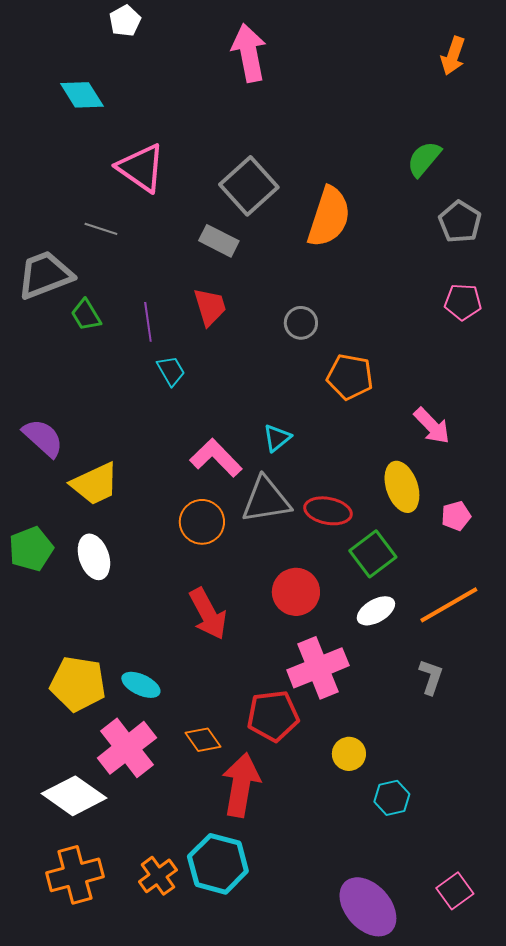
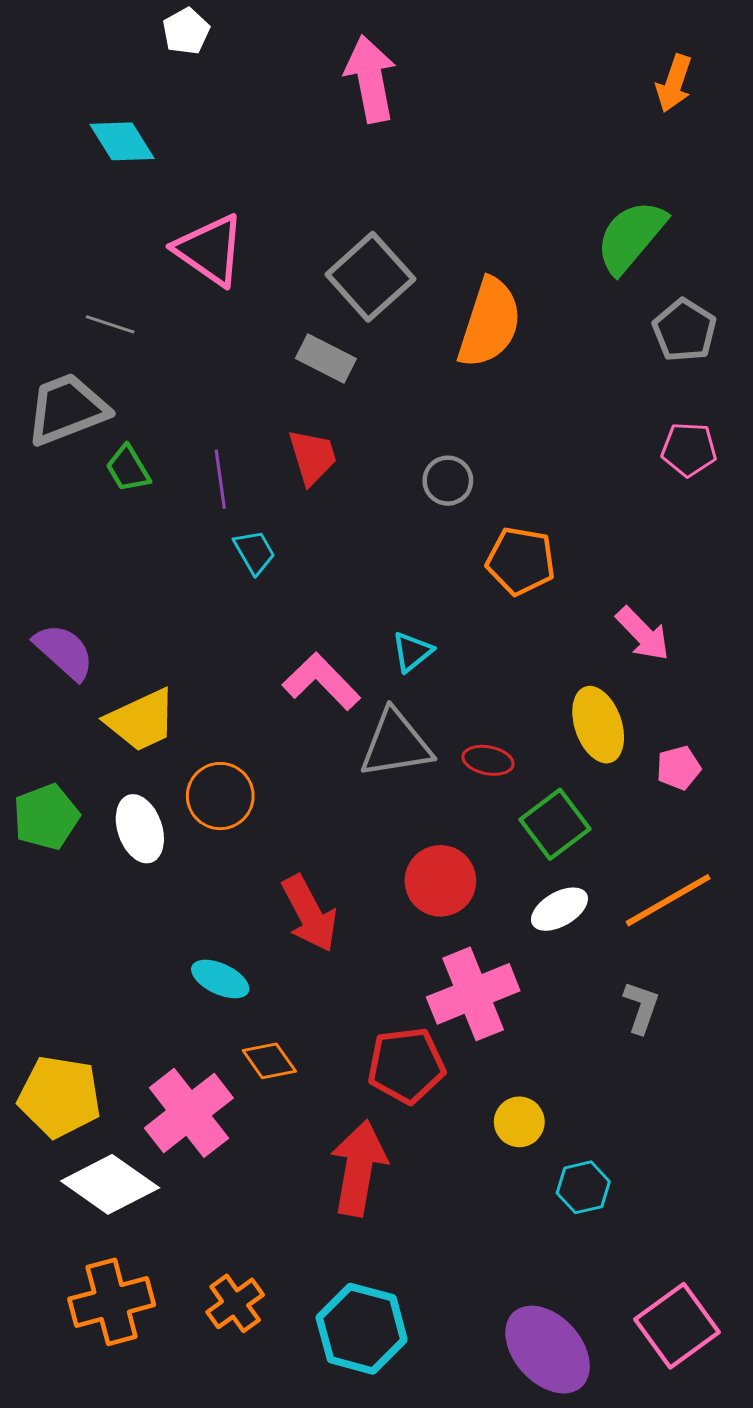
green semicircle: (424, 159) -> (631, 237), size x1.4
gray line: (101, 229) -> (110, 324), moved
red ellipse: (328, 511) -> (488, 760), size x0.7
orange circle: (202, 522) -> (220, 796), moved
yellow pentagon: (78, 684) -> (60, 1097), moved
cyan ellipse: (141, 685) -> (220, 979), moved
orange diamond: (203, 740) -> (269, 1061), moved
cyan hexagon: (218, 864) -> (362, 1329), moved
pink square: (455, 891) -> (677, 1326), size x1.5

